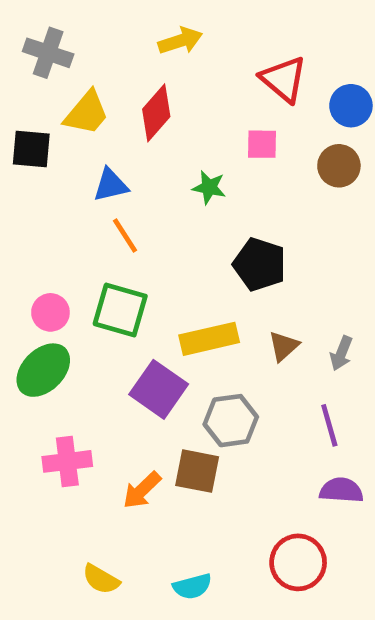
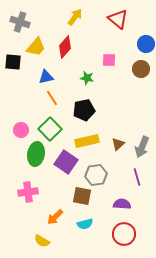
yellow arrow: (180, 41) -> (75, 17), turned -36
red triangle: (284, 79) -> (118, 19), moved
black pentagon: (260, 264) -> (84, 110), moved, turned -30
green square: (120, 310) -> (50, 129), turned 30
gray arrow: (341, 353) -> (142, 147), size x1.5
green ellipse: (43, 370) -> (36, 154), moved, turned -35
orange arrow: (142, 490) -> (55, 217), moved
purple semicircle: (341, 490) -> (122, 204), moved
cyan semicircle: (192, 586) -> (85, 224), moved

